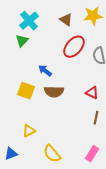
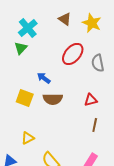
yellow star: (93, 16) -> (92, 23), turned 30
brown triangle: (66, 20) -> (65, 19), moved
red triangle: (92, 93) -> (91, 100), turned -40

